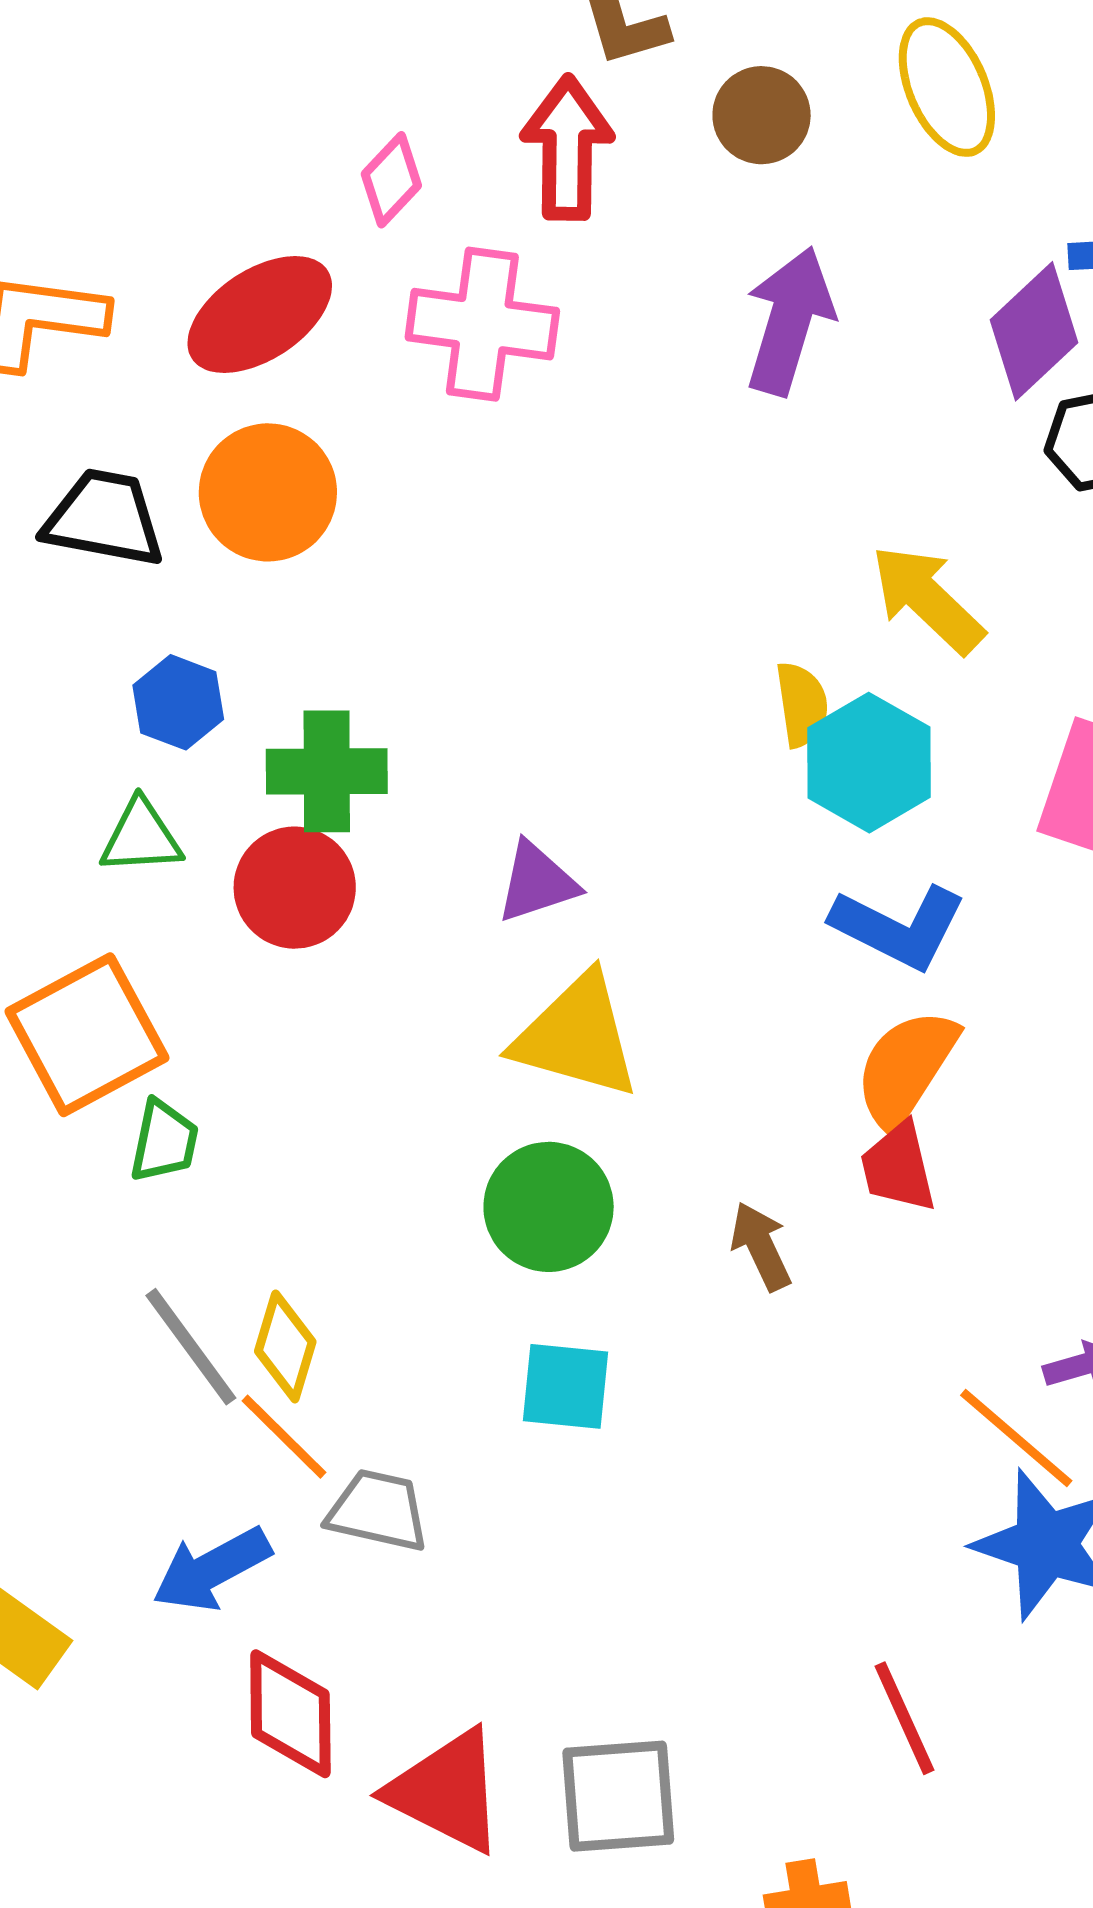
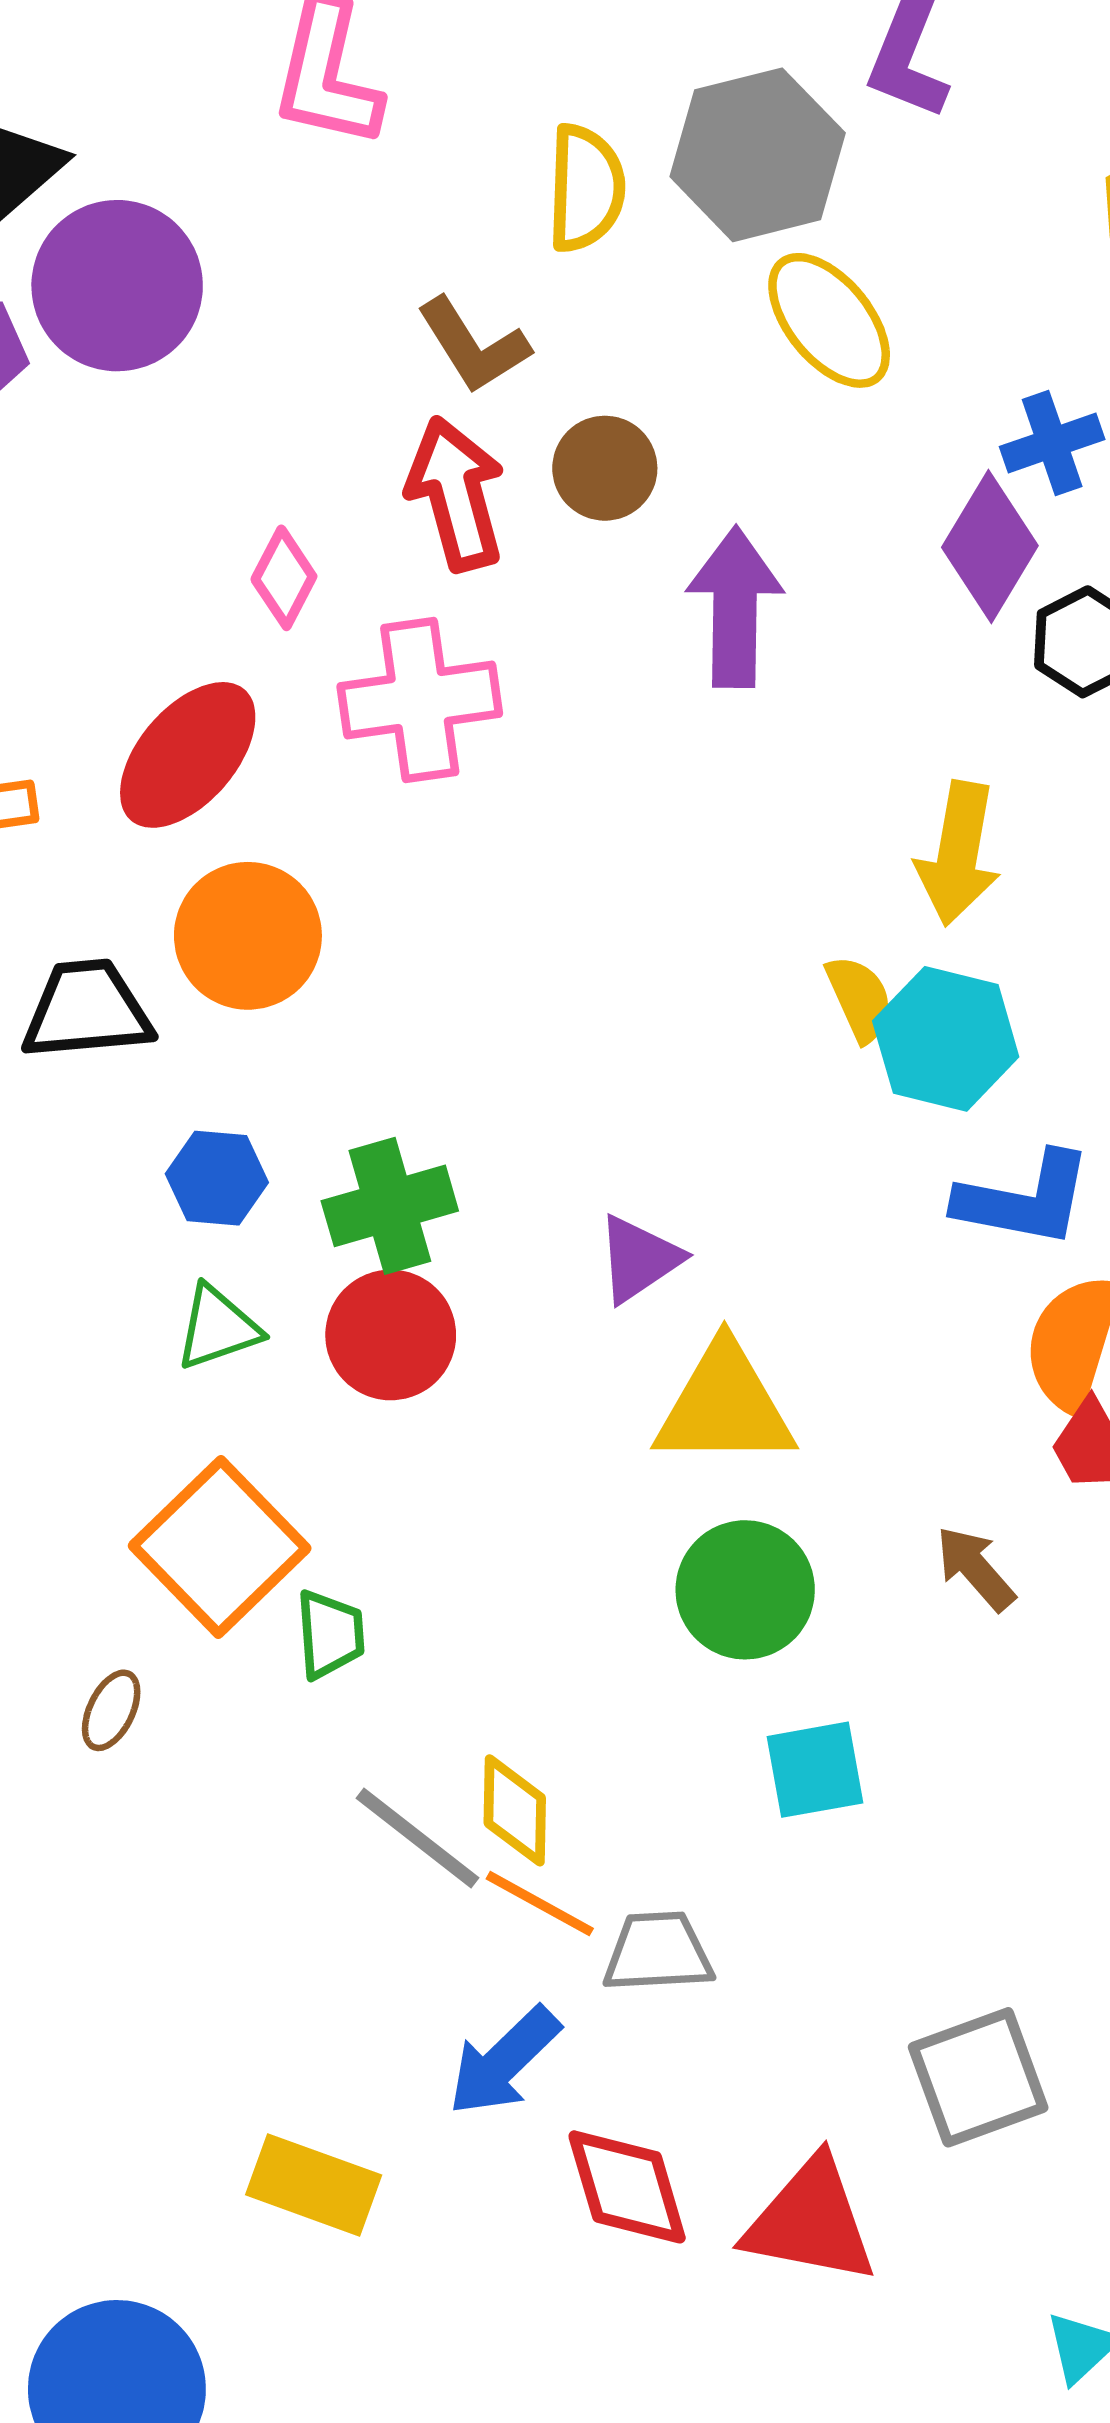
brown circle: (762, 115) -> (605, 468), moved
yellow arrow: (927, 599) -> (958, 853), turned -108
gray square: (618, 1796) -> (978, 2077), moved

